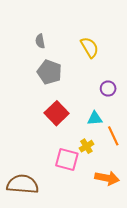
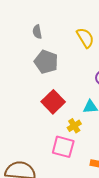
yellow cross: (86, 146) -> (74, 126), moved

